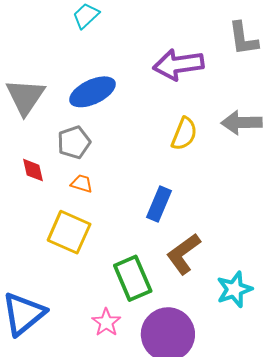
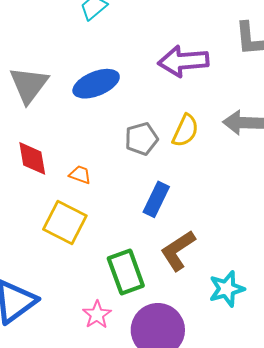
gray pentagon: (74, 142) -> (141, 139), moved
red diamond: (33, 170) -> (32, 158), size x1.4

